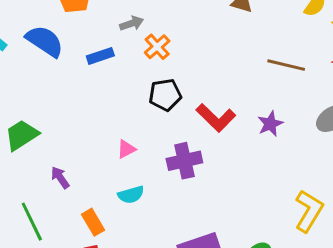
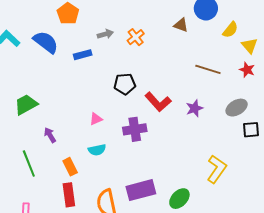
orange cross: (157, 47) -> (136, 37), moved

